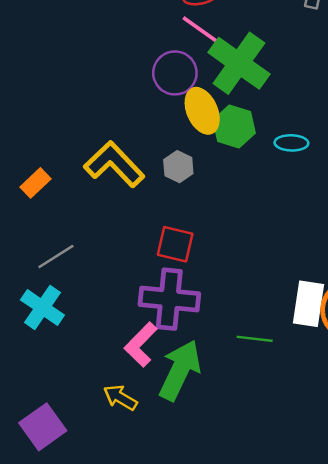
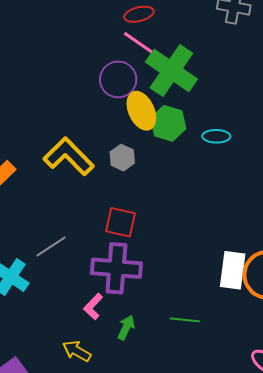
gray line: (56, 257) -> (51, 246), moved
green line: (255, 339) -> (185, 320), moved
pink L-shape: (141, 345) -> (93, 307), size x0.7
green arrow: (180, 370) -> (126, 327), size x0.5

